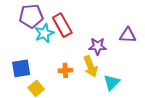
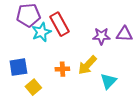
purple star: (98, 46) -> (101, 36), moved
yellow arrow: (90, 66) -> (87, 65), turned 65

